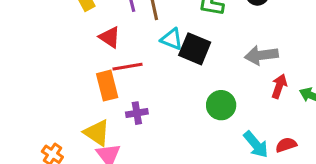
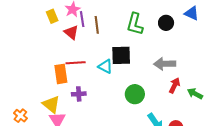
red triangle: (110, 37) -> (71, 32), moved
cyan triangle: (172, 39) -> (105, 66), moved
black square: (195, 49) -> (121, 55), turned -30

